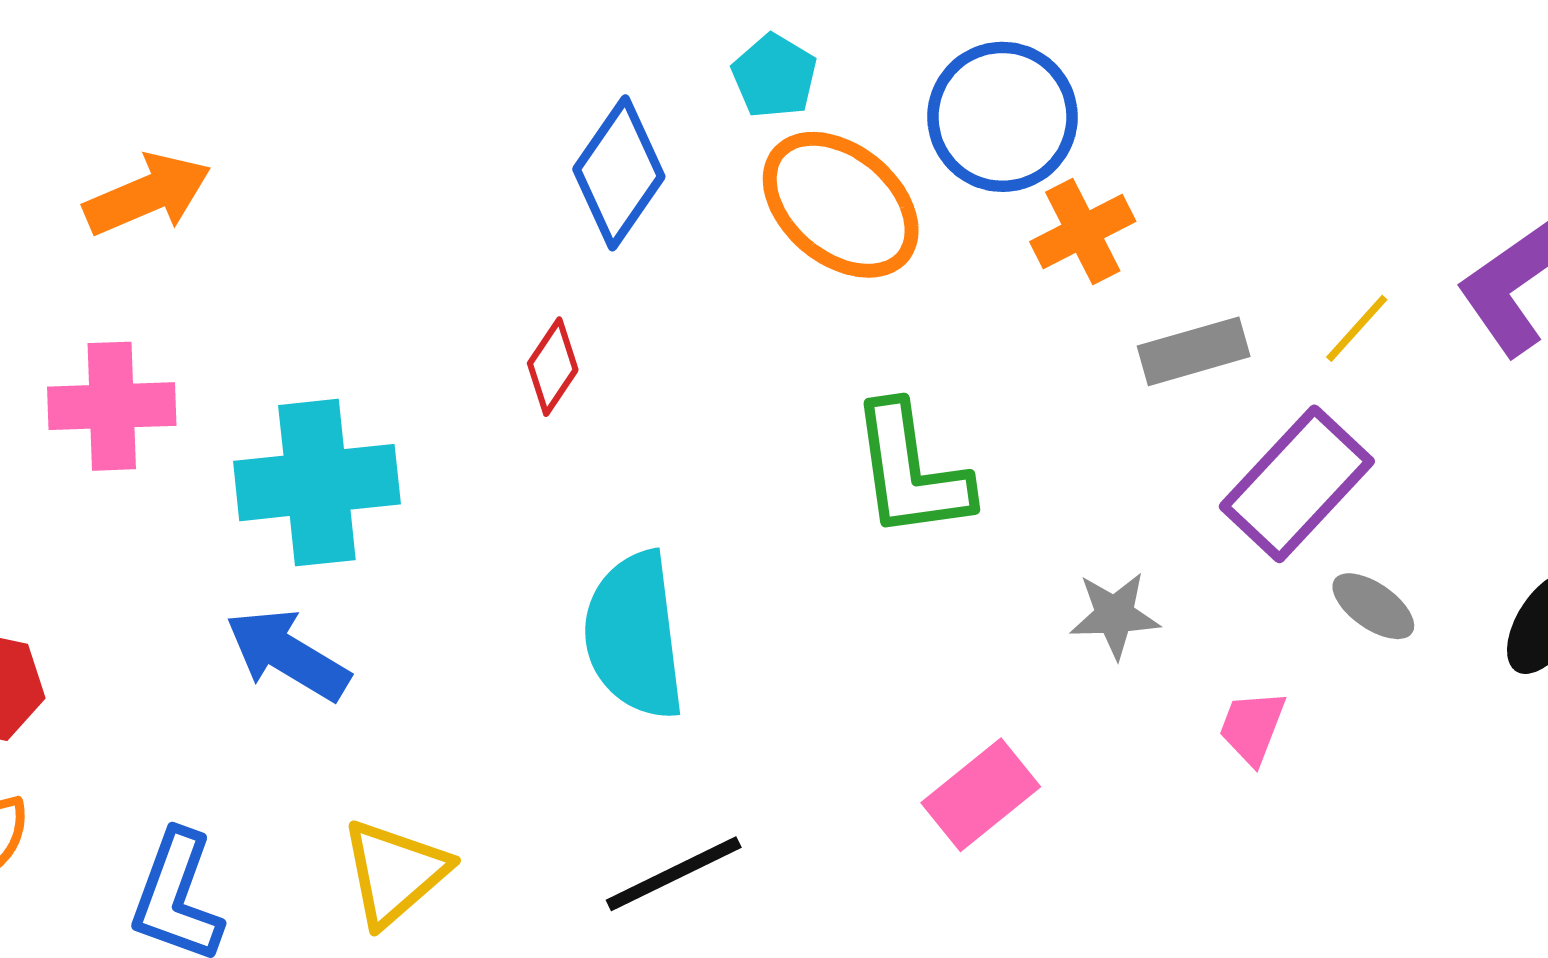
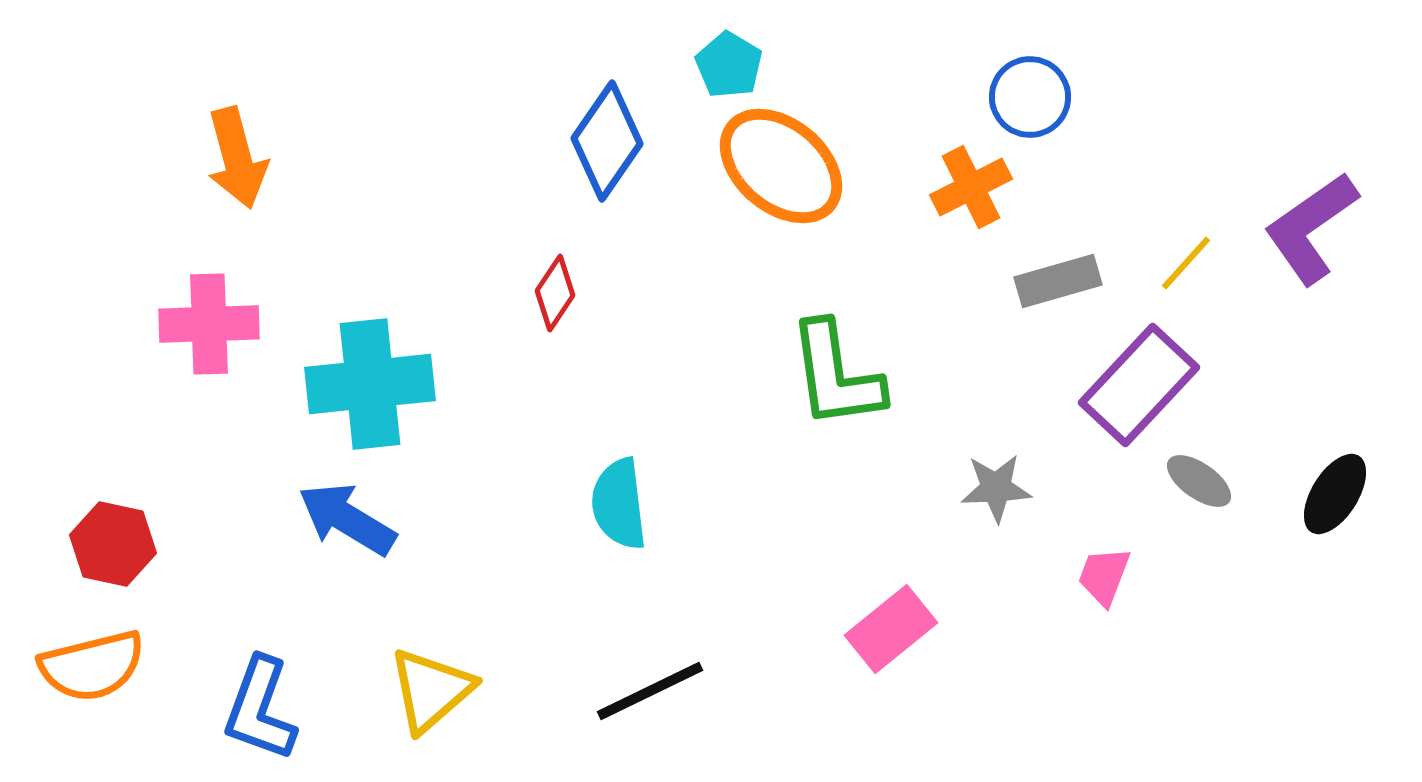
blue circle: (1002, 117) -> (1030, 97), moved, size x0.7
orange arrow: (147, 195) -> (237, 158), turned 98
cyan semicircle: (634, 636) -> (619, 504), size x0.7

